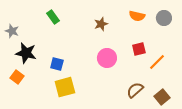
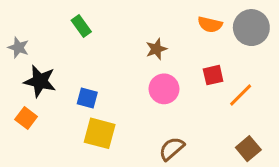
gray circle: (164, 18) -> (251, 28), size x1.5
brown star: (101, 24) -> (156, 49), moved
yellow square: (65, 87) -> (100, 133), turned 30
brown semicircle: (135, 90) -> (172, 149), moved

